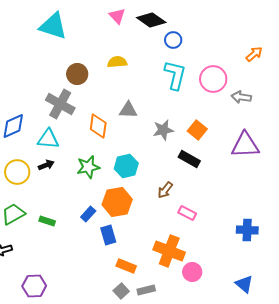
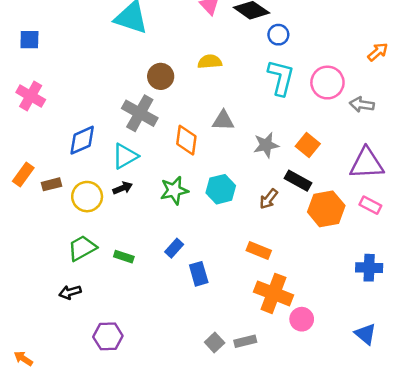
cyan triangle: (48, 139) -> (125, 156), turned -35
brown arrow: (165, 190) -> (269, 199), moved
orange hexagon: (117, 202) -> (326, 209), moved
pink rectangle: (187, 213) -> (370, 205), moved
orange rectangle: (126, 266) -> (259, 251), moved

